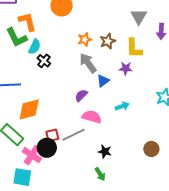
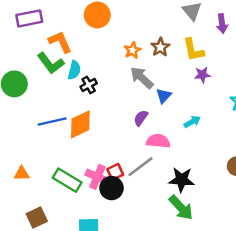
black cross: (44, 61) -> (89, 85), turned 32
purple star: (126, 68) -> (202, 75), moved
orange diamond: (29, 109) -> (80, 124), moved
black star: (105, 152) -> (182, 180), size x1.5
pink cross: (32, 155) -> (97, 177), moved
green arrow: (100, 174) -> (181, 208), size x1.6

